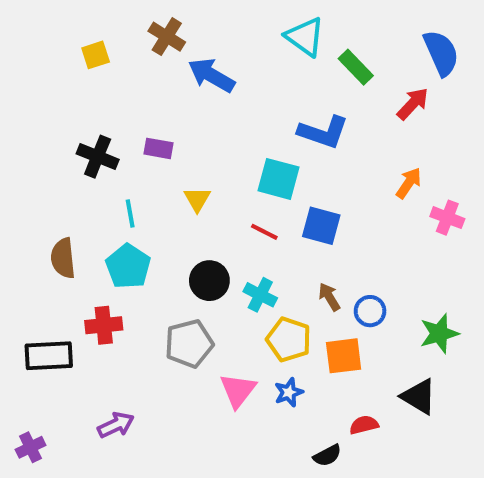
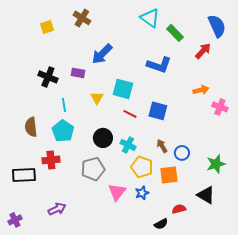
blue arrow: (211, 75) -> (102, 54), moved, turned -75
cyan square: (279, 179) -> (123, 89), moved
orange arrow: (409, 183) -> (201, 90), turned 42

